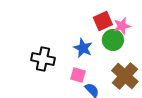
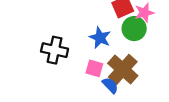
brown cross: (125, 76) -> (123, 69), moved

